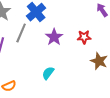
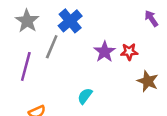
purple star: (54, 37) -> (105, 52), moved

